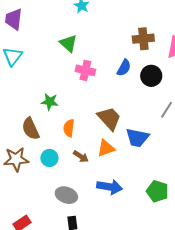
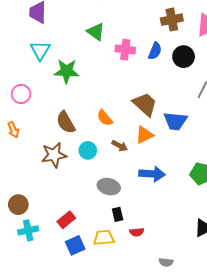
pink cross: (85, 70) -> (125, 50), moved
green star: (50, 102) -> (67, 71), moved, size x1.4
orange semicircle: (69, 128) -> (105, 118), turned -42

